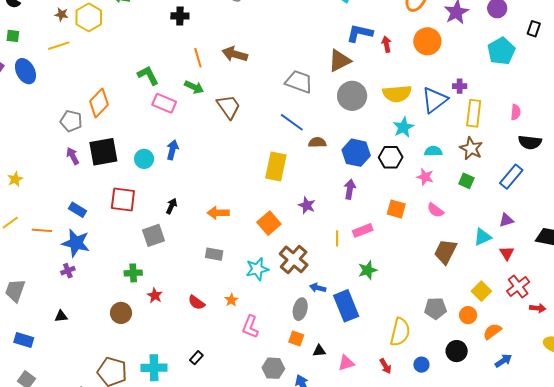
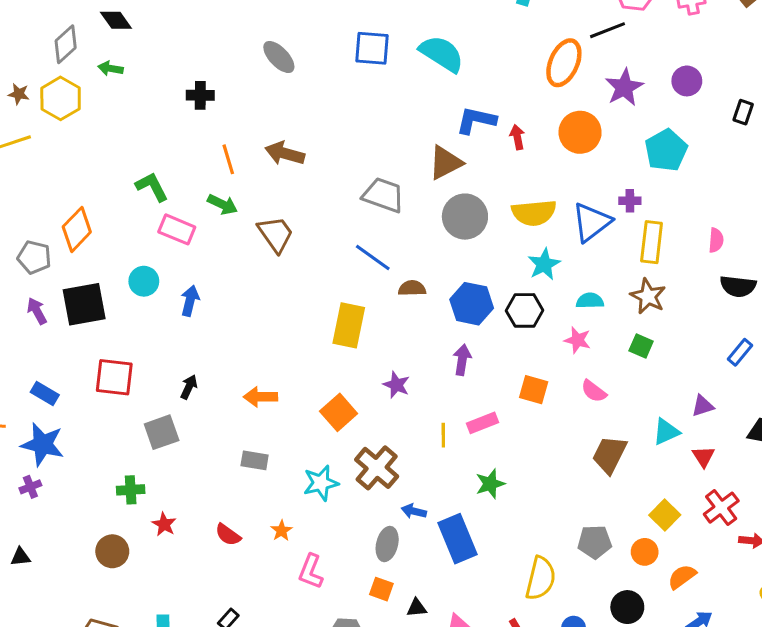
cyan pentagon: (501, 51) -> (666, 150), moved
cyan circle: (144, 159) -> (144, 281), moved
blue rectangle: (511, 177) -> (740, 352), moved, size x0.7

